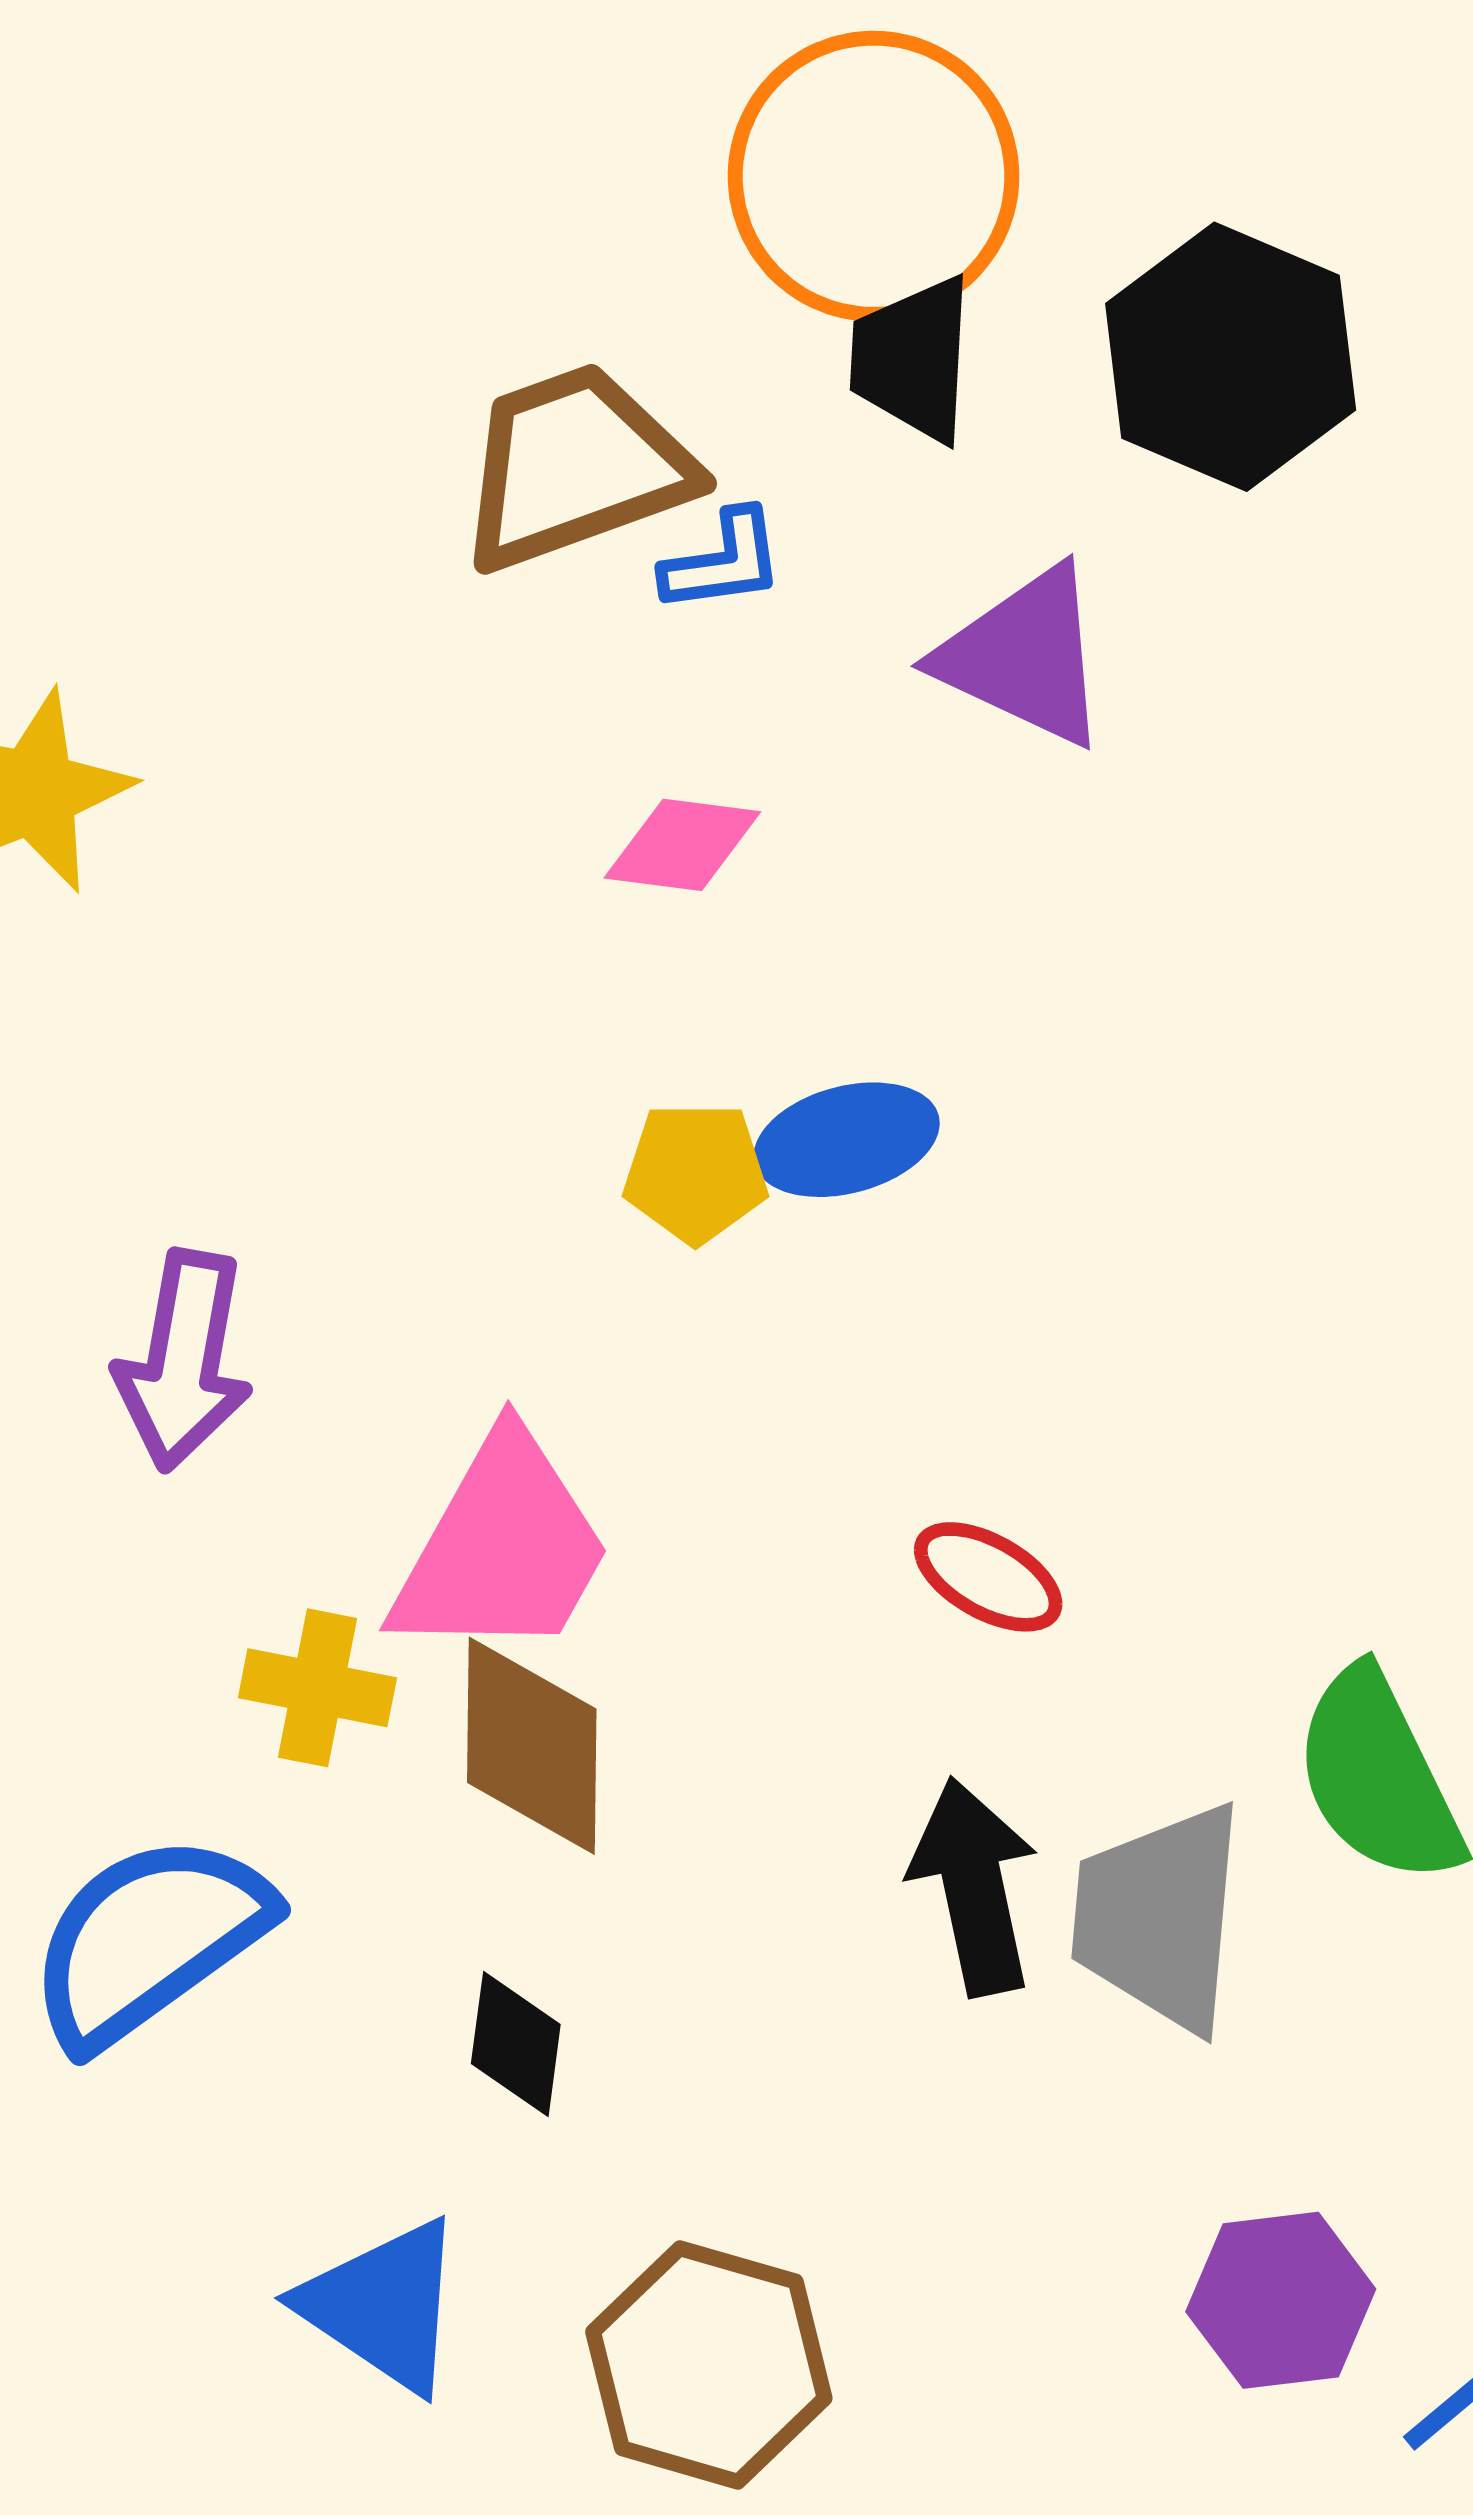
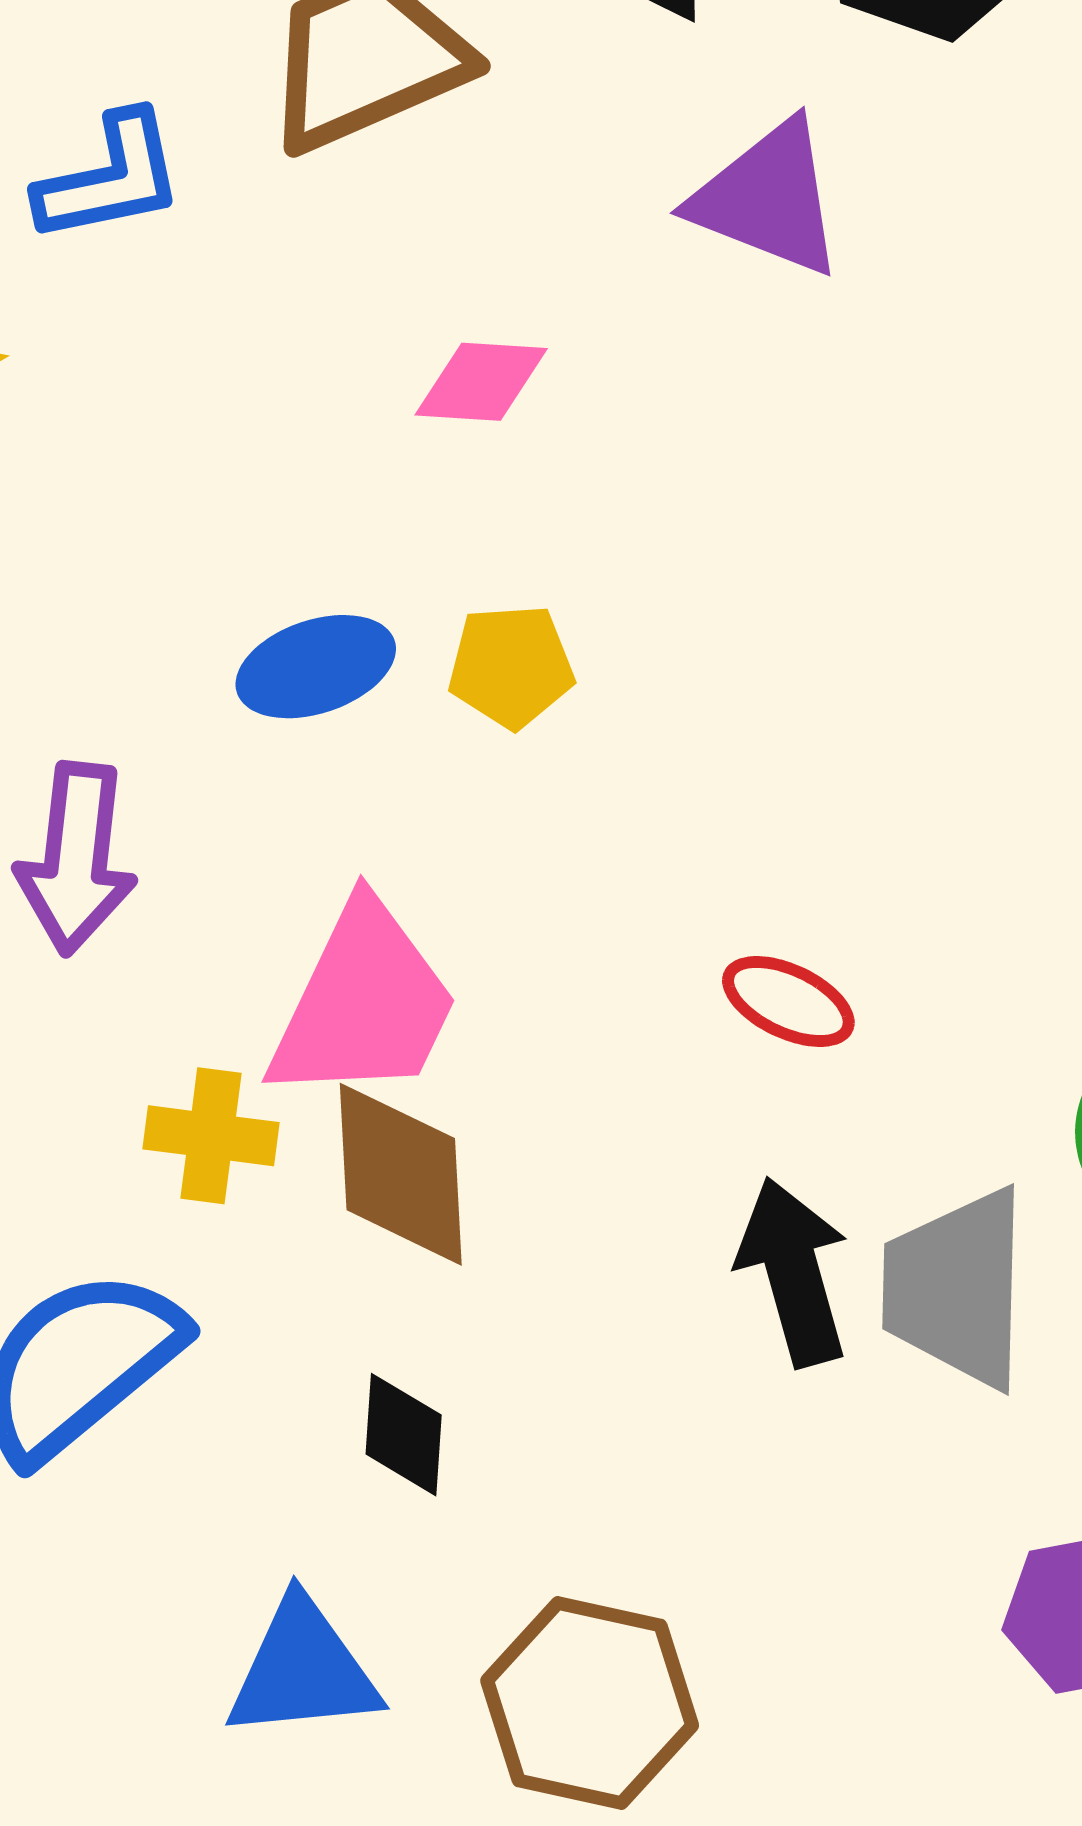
blue L-shape: (723, 562) -> (110, 178), moved, size x1.4
blue ellipse: (847, 1140) -> (316, 667), moved
blue triangle: (383, 2306) -> (303, 1670), turned -36

